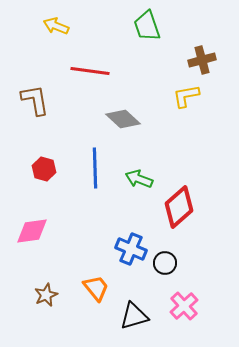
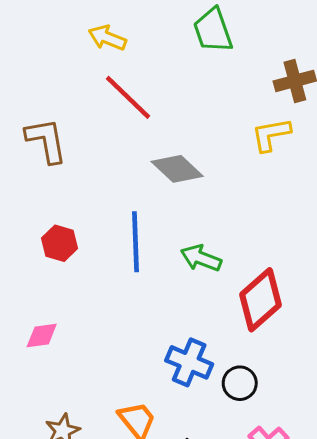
yellow arrow: (56, 26) -> (107, 38), moved
red line: (90, 71) -> (128, 97), turned 36
pink diamond: (32, 231) -> (42, 336), size x0.7

